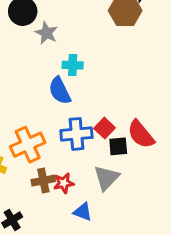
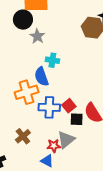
orange cross: (28, 145) -> (27, 92), moved
brown cross: (43, 181) -> (23, 136), turned -35
red star: (64, 183) -> (54, 146), moved

